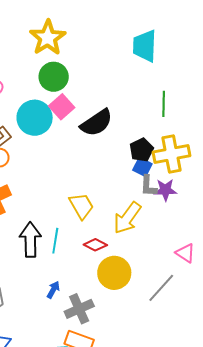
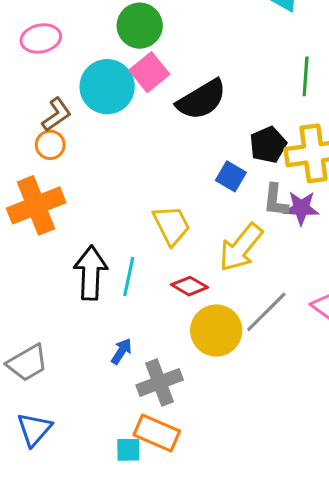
blue square: (142, 167) -> (231, 176), moved
gray line: (161, 288) -> (266, 312), moved

